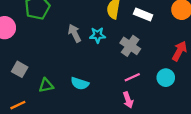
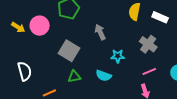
cyan star: (98, 35) -> (118, 56), moved
gray square: (20, 69) -> (69, 51), moved, size x1.5

